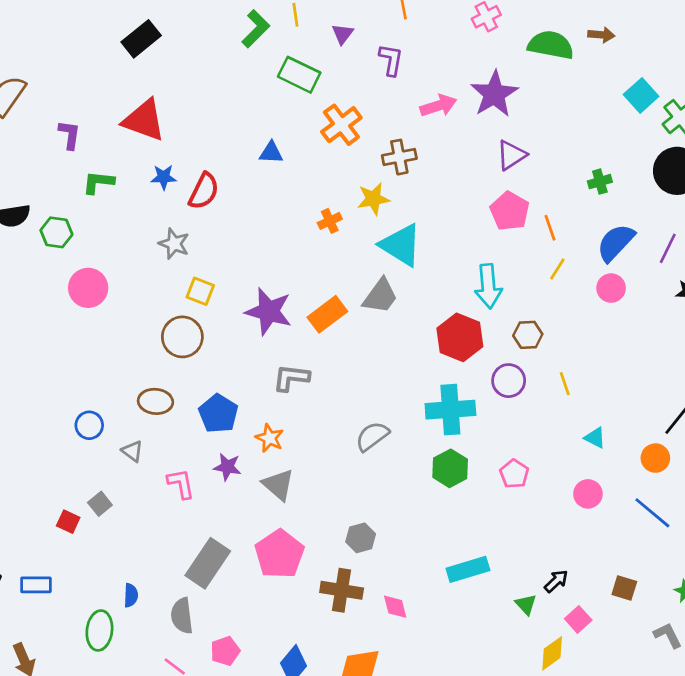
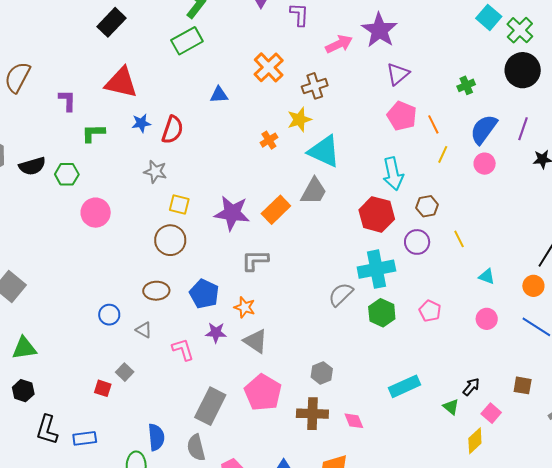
green rectangle: (299, 75) -> (187, 41), moved, turned -48
gray semicircle: (372, 436) -> (341, 294), moved
blue semicircle: (131, 595) -> (156, 437), size x1.5

